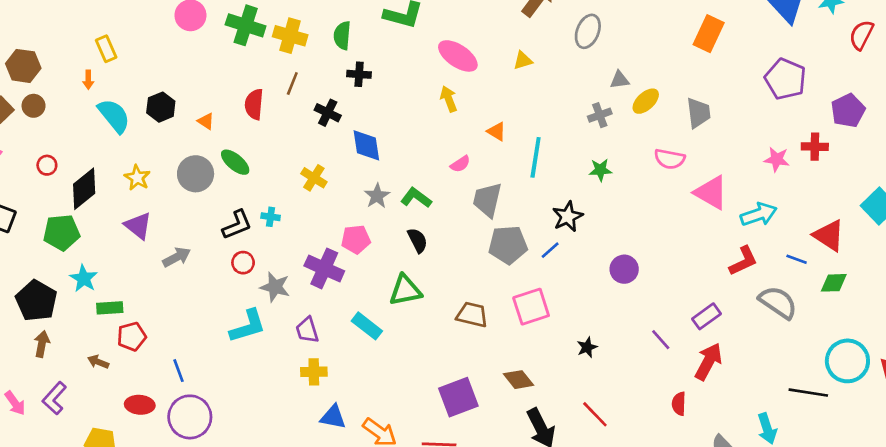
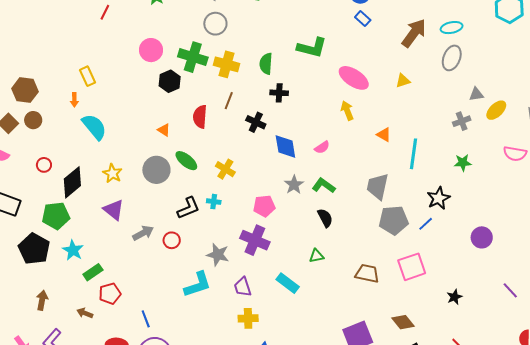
black hexagon: (161, 107) -> (170, 81), moved
pink semicircle: (460, 164) -> (322, 147), moved
yellow cross: (314, 178) -> (225, 169), moved
pink pentagon: (356, 239) -> (264, 206), moved
red circle: (243, 263) -> (172, 240), moved
green triangle: (405, 290) -> (316, 256), size x0.6
black pentagon: (36, 301) -> (34, 249), moved
green rectangle: (110, 308) -> (93, 272), turned -30

